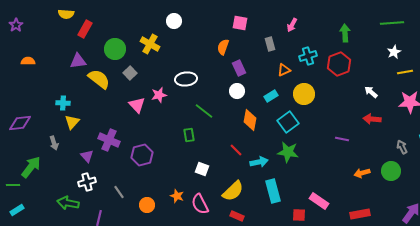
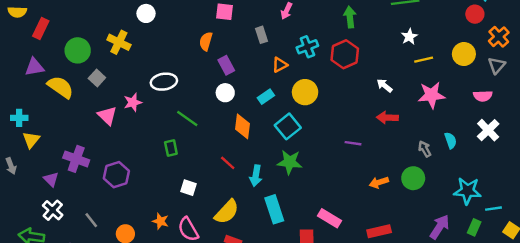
cyan arrow: (259, 162) -> (256, 176), turned 114
white cross: (87, 182) -> (53, 210), turned -30

